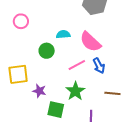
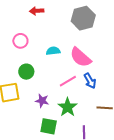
pink circle: (21, 21) -> (20, 41), moved
green circle: (47, 51) -> (26, 72), moved
purple star: (39, 91) -> (42, 101), moved

